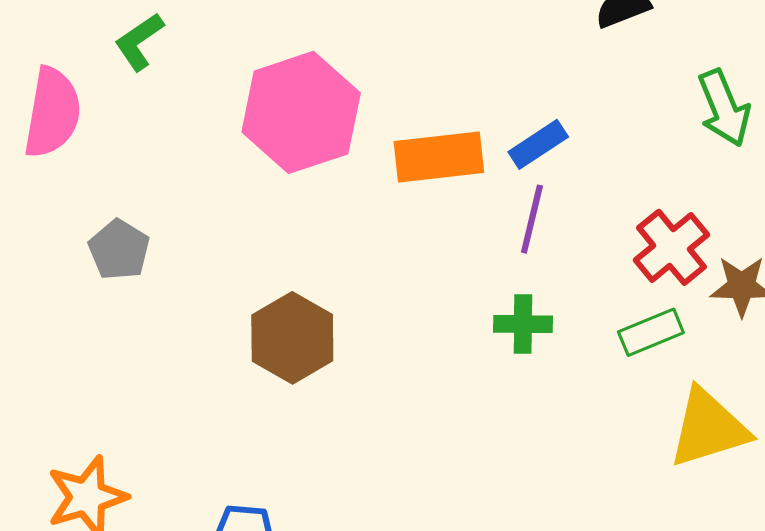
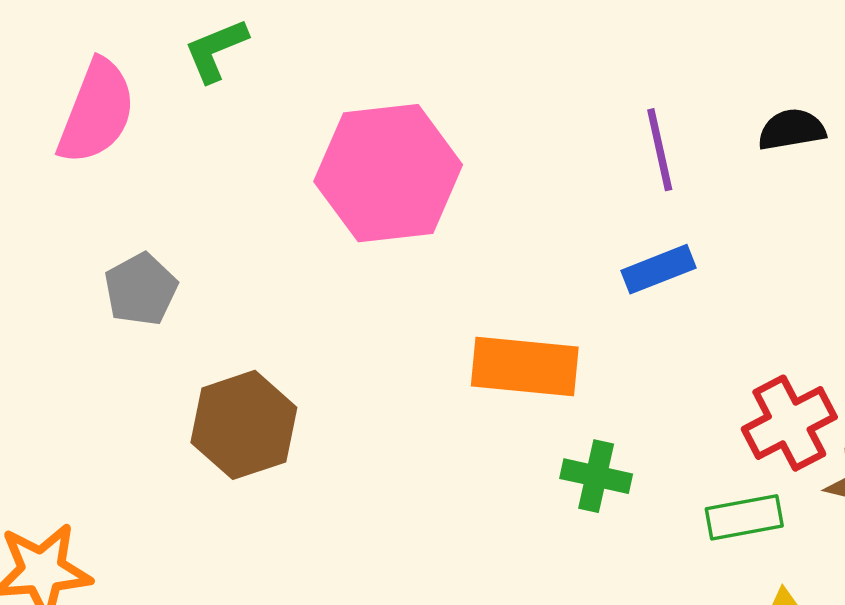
orange rectangle: (439, 157) -> (525, 366), moved
purple line: (532, 219) -> (660, 150), moved, turned -38
brown hexagon: (292, 338) -> (244, 425), moved

